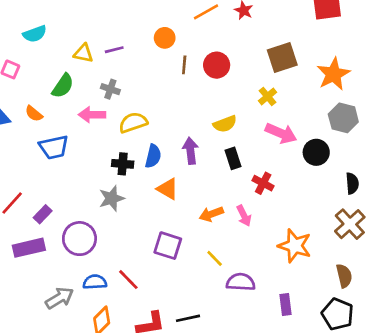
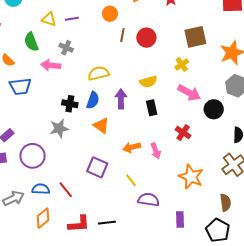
green semicircle: (63, 86) -> (31, 42), turned 120
yellow semicircle: (133, 123) -> (99, 73), moved
red cross: (263, 183) -> (183, 133), moved

